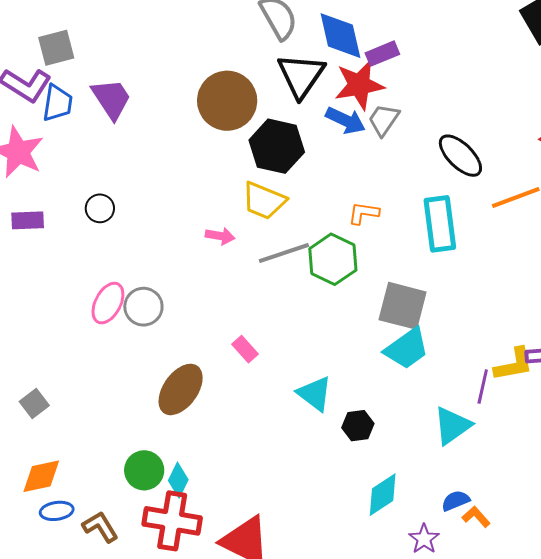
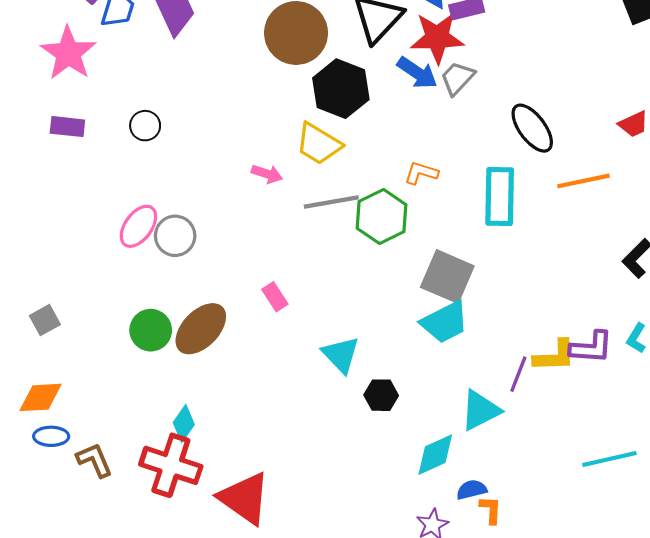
green circle: (144, 470) -> (151, 330), moved
cyan diamond: (383, 495) -> (435, 455), moved
orange L-shape: (476, 517) -> (491, 510), turned 36

